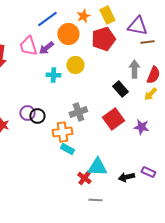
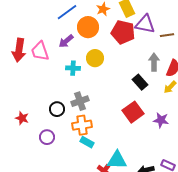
purple triangle: (137, 26) -> (145, 24), moved
red pentagon: (103, 39) -> (123, 32), turned 30
pink trapezoid: (28, 46) -> (40, 51), moved
gray cross: (78, 112) -> (80, 101), moved
purple circle: (27, 113) -> (47, 137), moved

